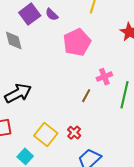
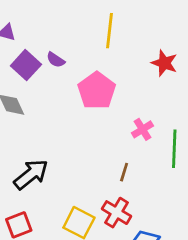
brown line: (86, 96) -> (124, 172), moved
red cross: (74, 133) -> (117, 213), size x1.5

